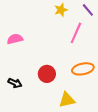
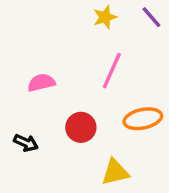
pink line: (76, 33) -> (112, 71), moved
pink semicircle: (15, 39) -> (41, 83), moved

